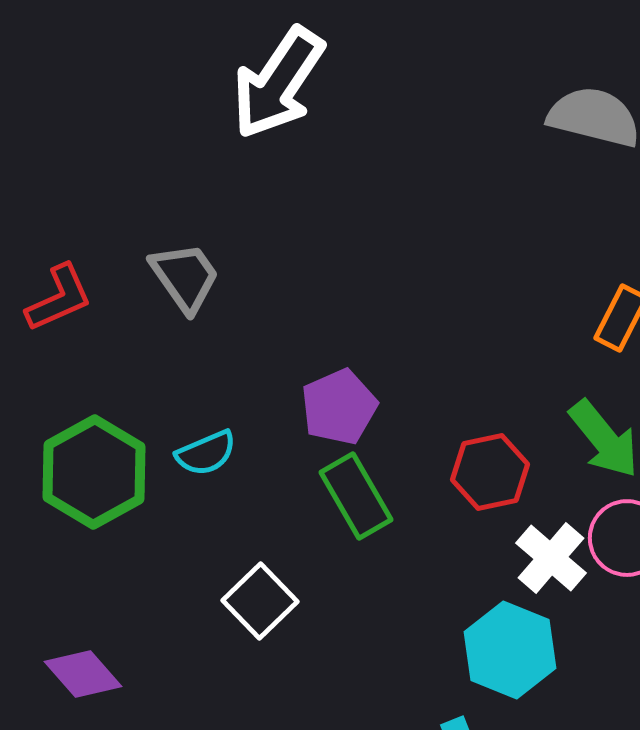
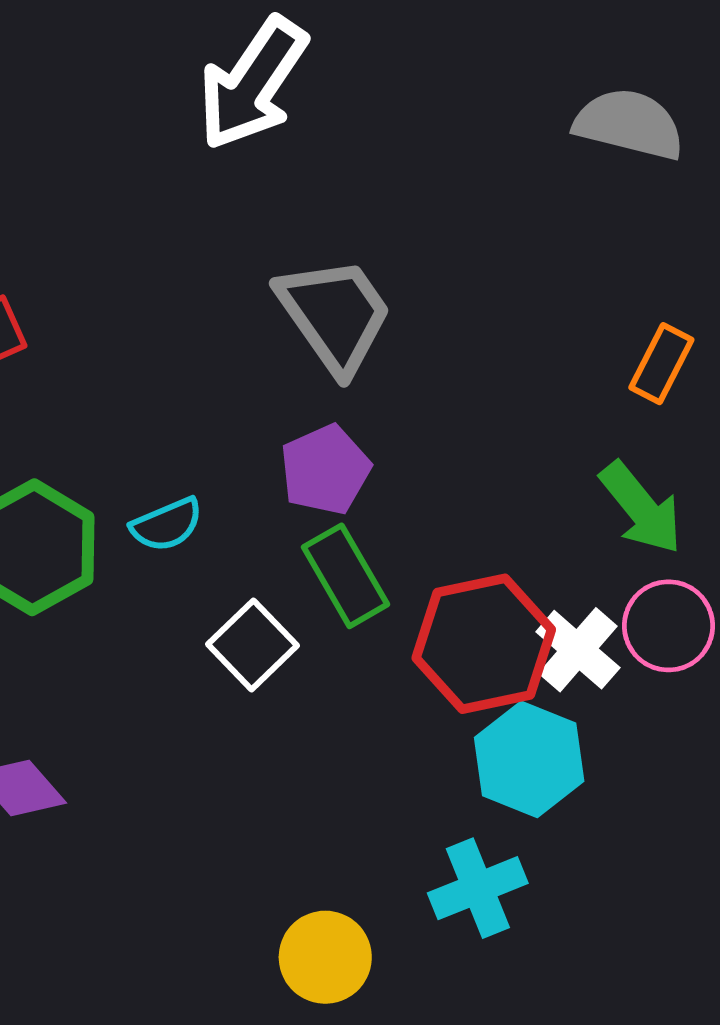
gray trapezoid: (185, 277) -> (335, 315), moved, size x1.4
red hexagon: (490, 472) -> (484, 644), moved, size x1.5
white square: (260, 601) -> (253, 645), moved

